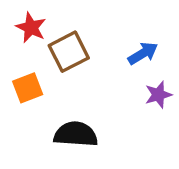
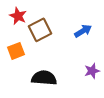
purple star: (158, 95) -> (92, 71), moved

